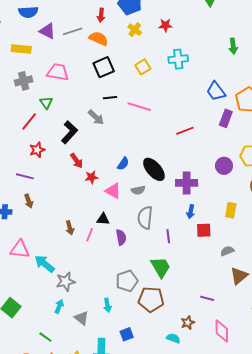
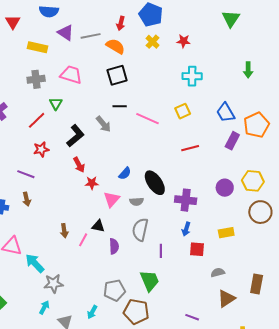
yellow square: (143, 67) -> (183, 111), moved
pink triangle: (113, 191) -> (112, 199), turned 36
yellow rectangle: (231, 210) -> (226, 233), turned 63
cyan arrow: (107, 305) -> (92, 312), turned 32

